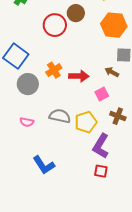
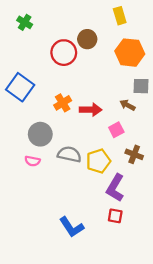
gray circle: (28, 84) -> (40, 134), moved
blue L-shape: (44, 165) -> (72, 227), moved

